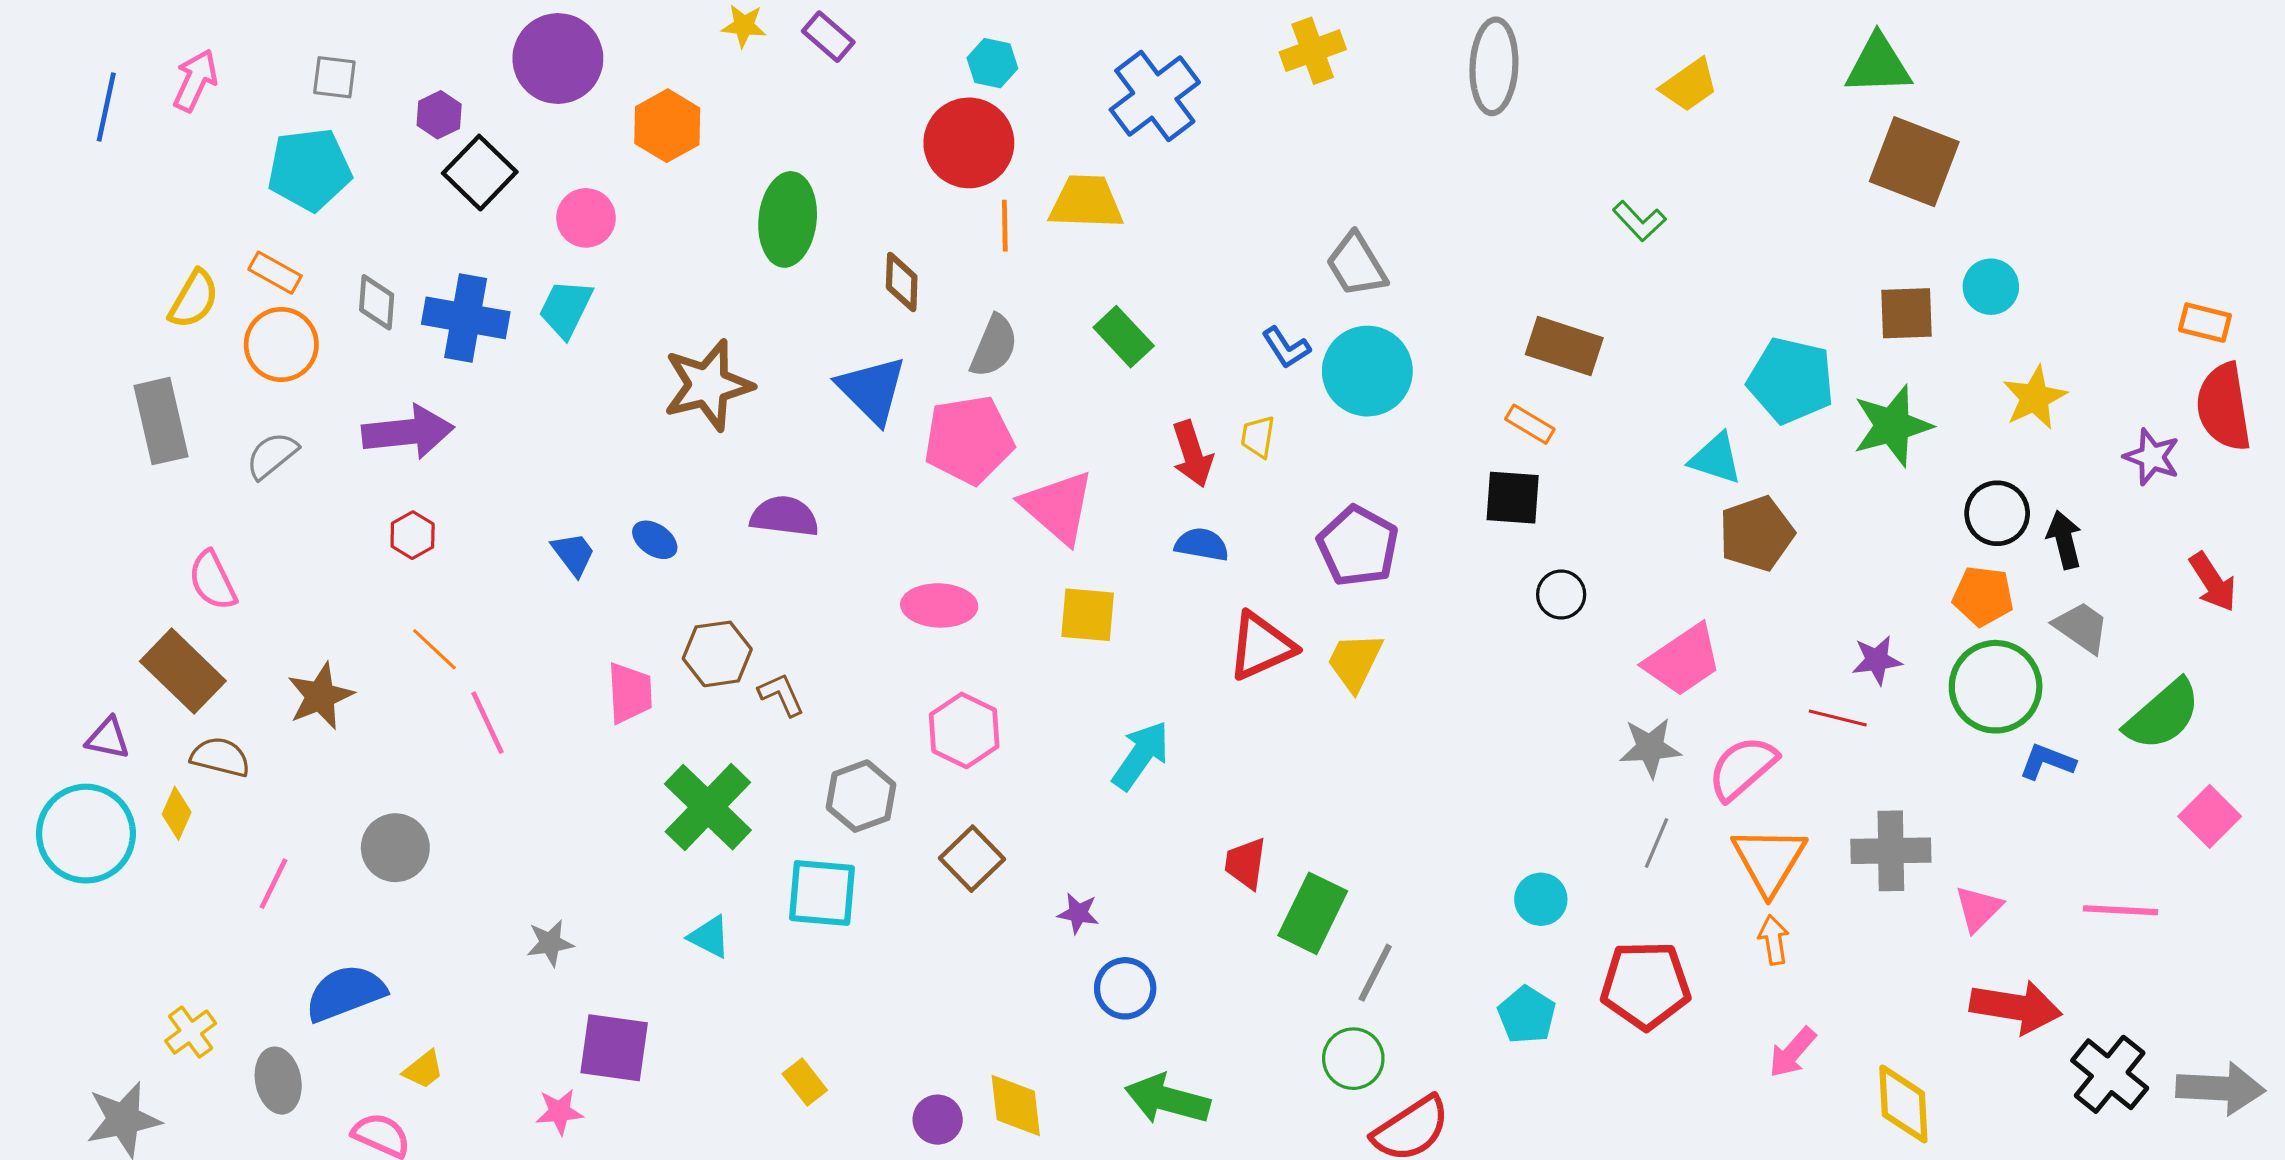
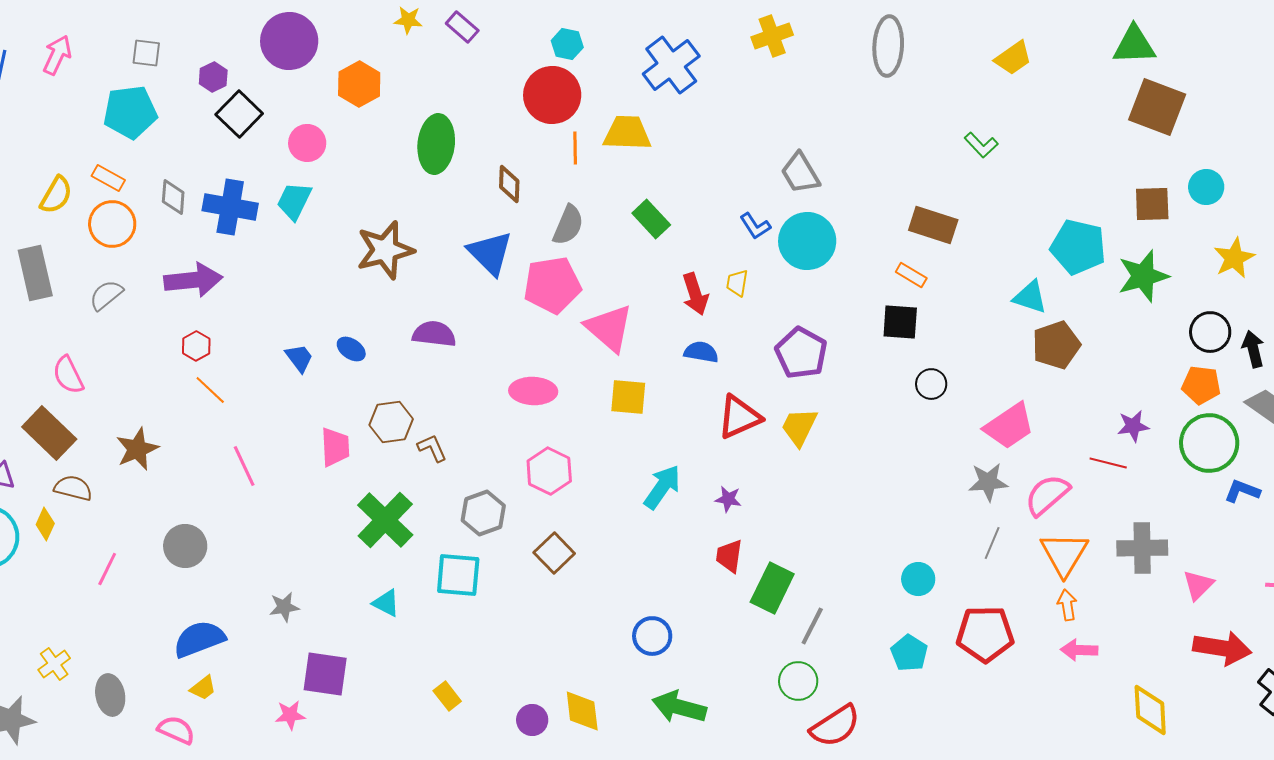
orange line: (434, 649) -> (210, 390), moved
purple star: (1078, 913) -> (728, 499), moved
blue semicircle: (345, 993) -> (199, 639), moved
pink arrow: (1792, 1052) -> (1079, 650), moved, turned 51

